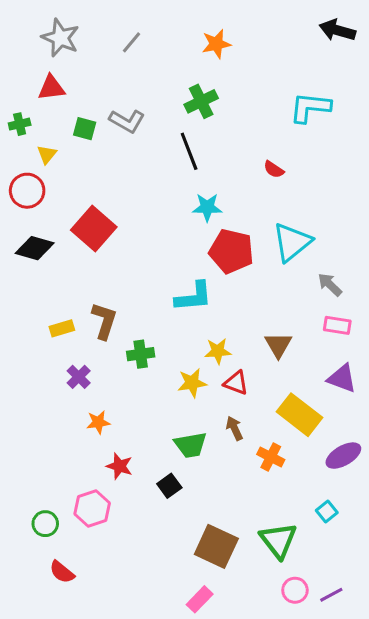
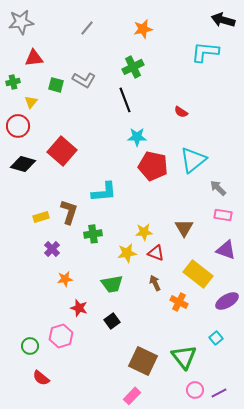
gray star: (60, 38) -> (21, 22), moved, turned -30
cyan L-shape: (310, 107) -> (205, 52), moved
cyan L-shape: (194, 297) -> (104, 192), moved
green trapezoid: (191, 445) -> (112, 284), moved

